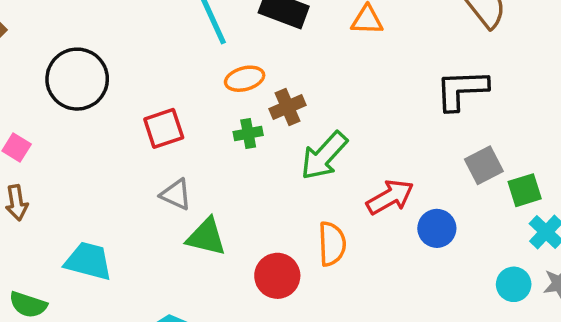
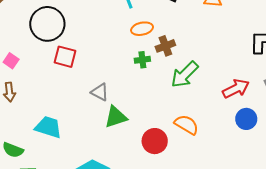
red square: (164, 128) -> (65, 57), moved, turned 30
red arrow: (390, 197) -> (236, 89), moved
green triangle: (206, 237) -> (116, 117), turned -35
orange semicircle: (332, 244) -> (187, 125), turned -60

